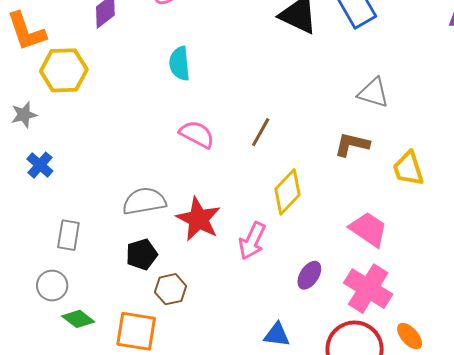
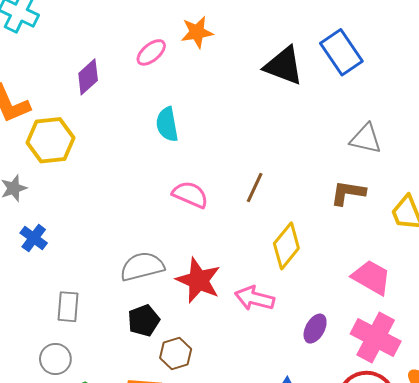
pink arrow: (252, 241) -> (254, 298), turned 84

